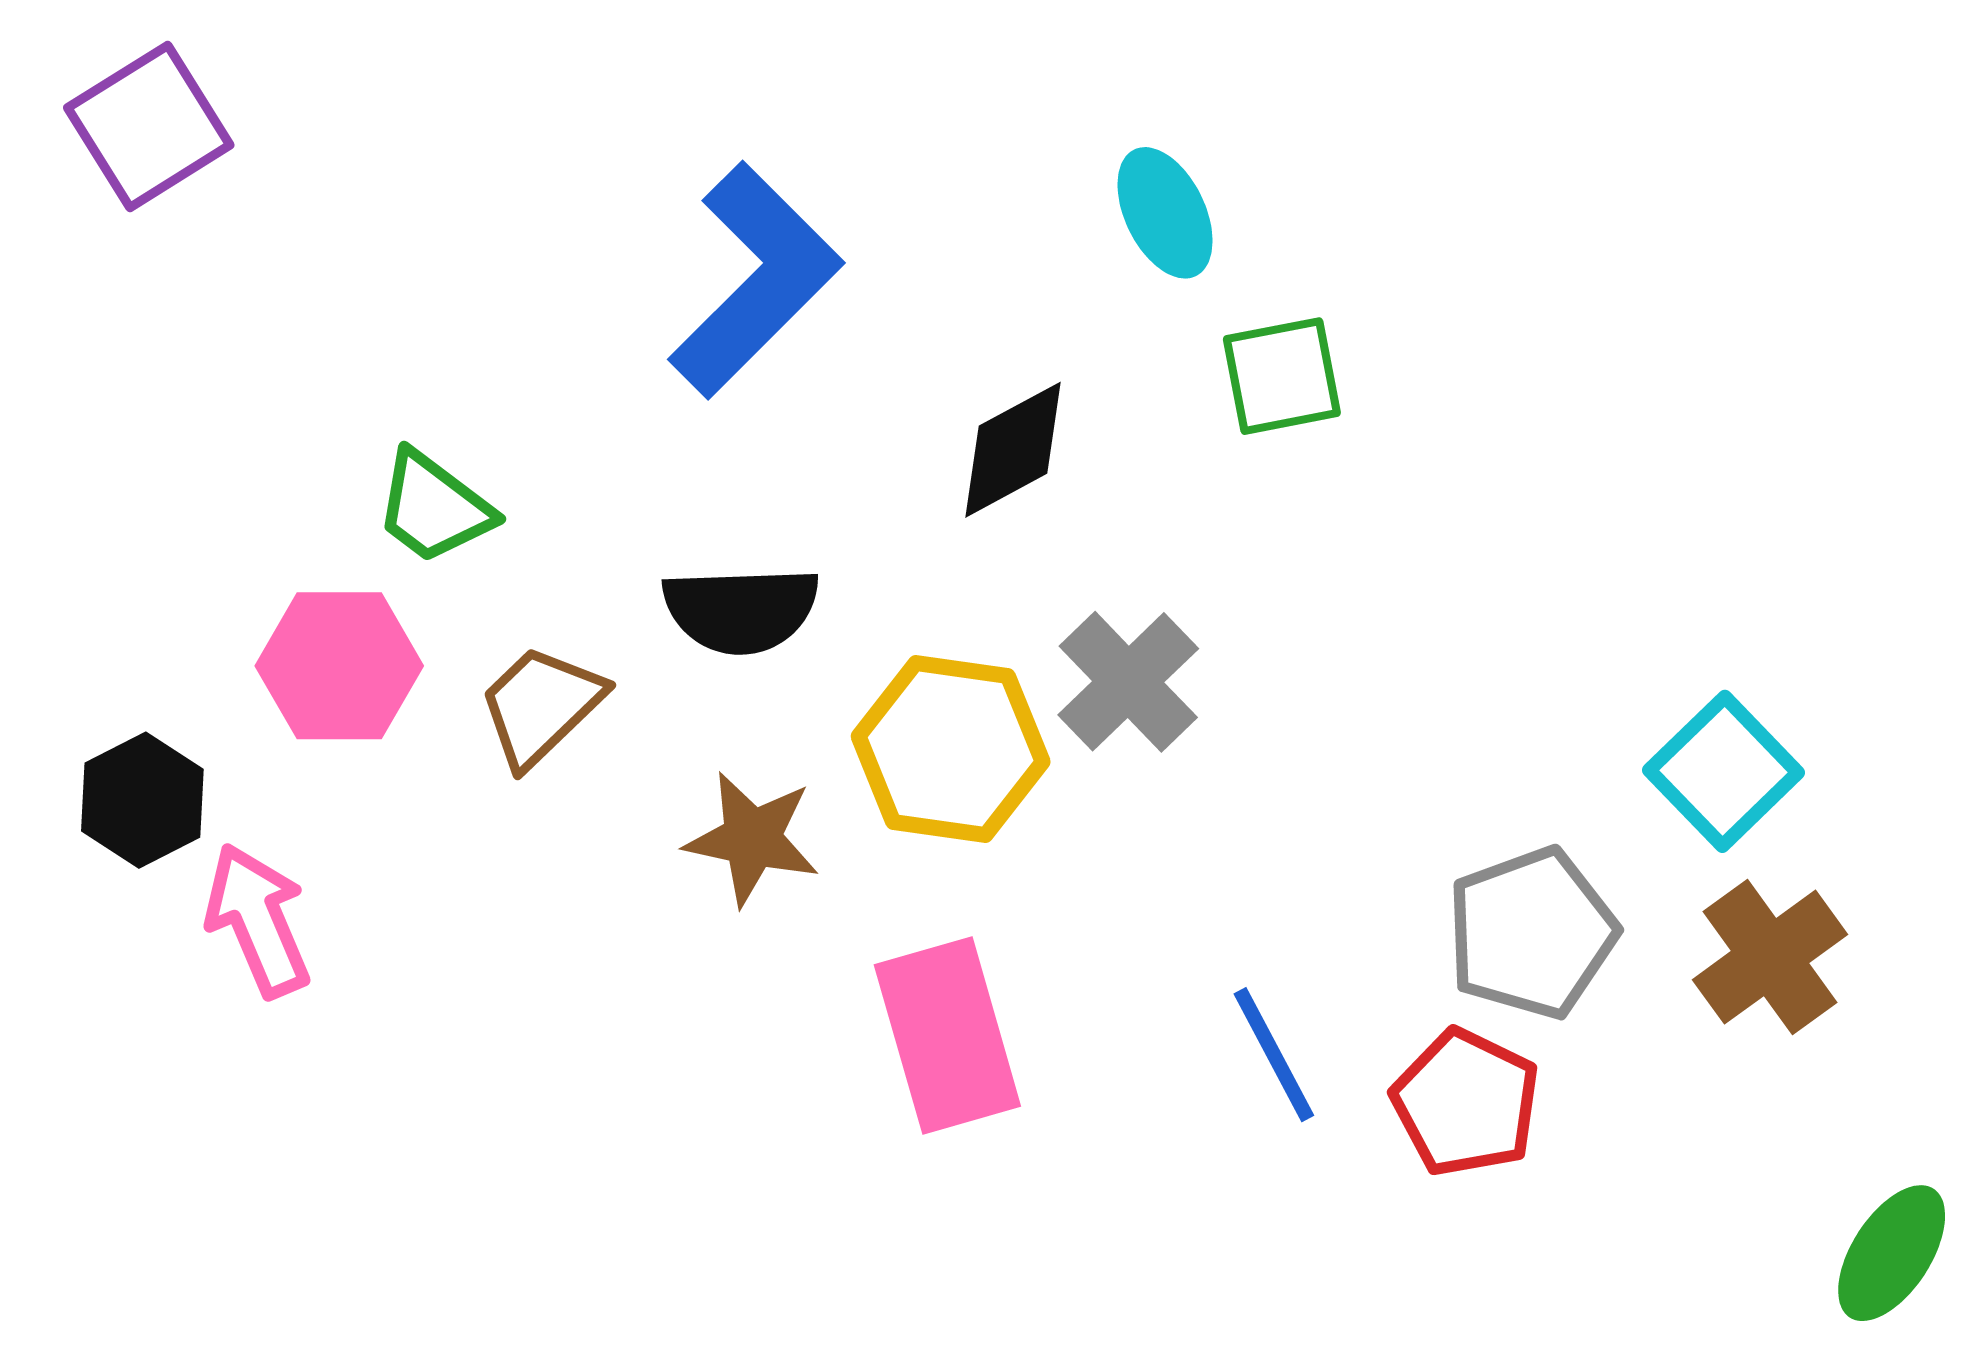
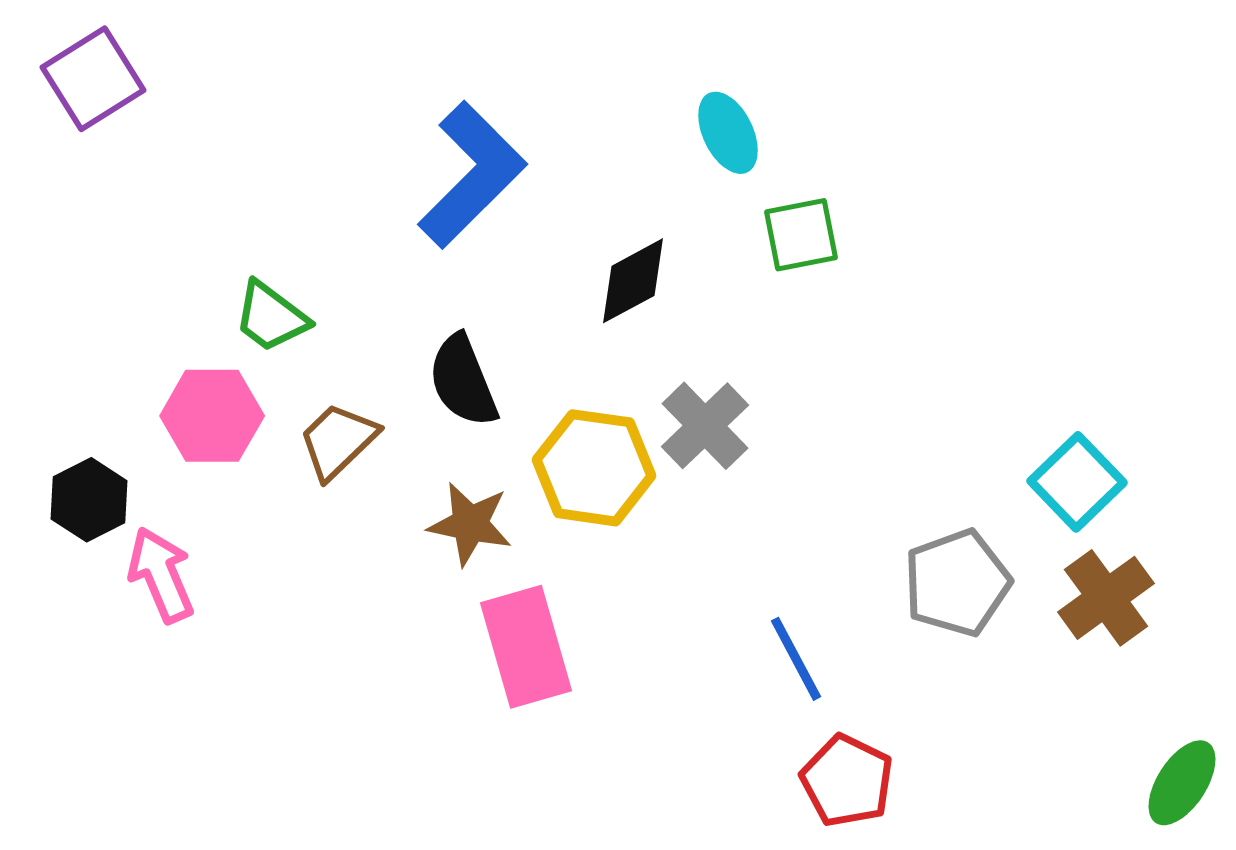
black semicircle: (741, 610) -> (463, 381), turned 70
pink rectangle: (947, 1035) -> (526, 647), moved
red pentagon: (1466, 1103) -> (847, 781), moved

